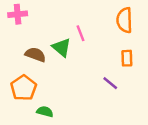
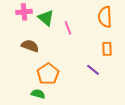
pink cross: (18, 14) -> (24, 12), moved
green triangle: (62, 48) -> (46, 18), moved
orange pentagon: (24, 88) -> (48, 74), moved

